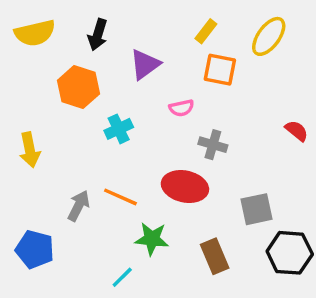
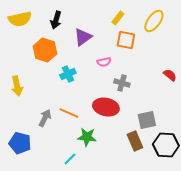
brown rectangle: (215, 256) -> (135, 141), moved

